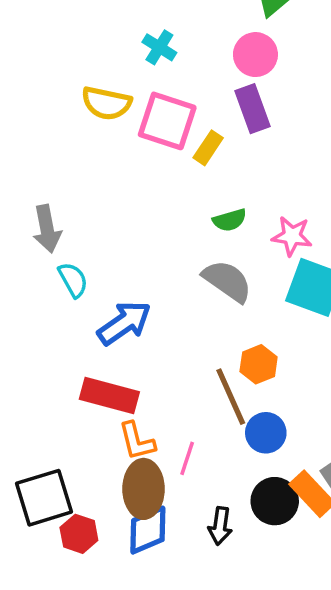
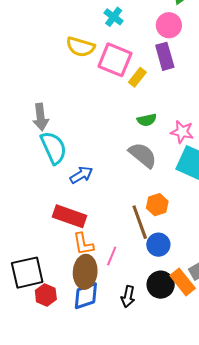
cyan semicircle: (73, 280) -> (53, 148), size x1.6
blue arrow: (124, 323) -> (81, 175), size x0.7

